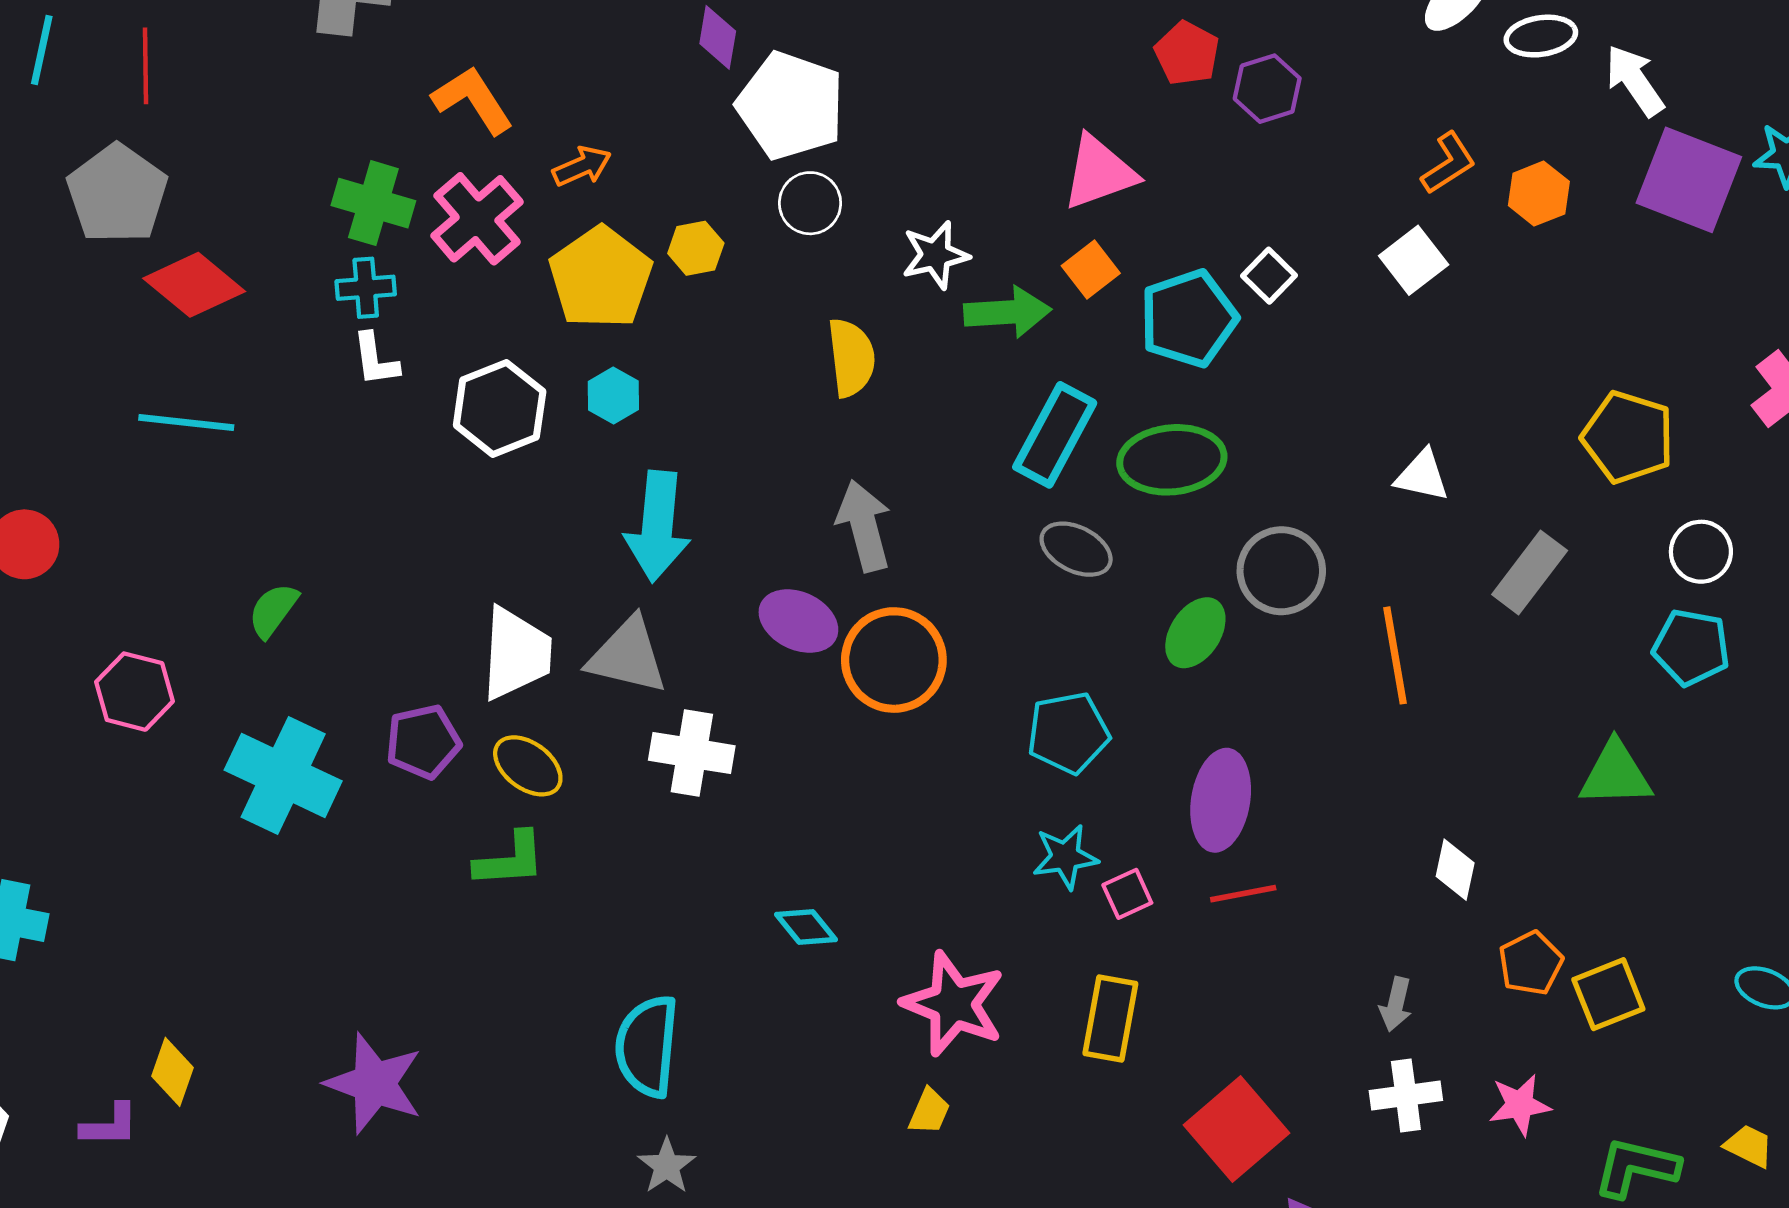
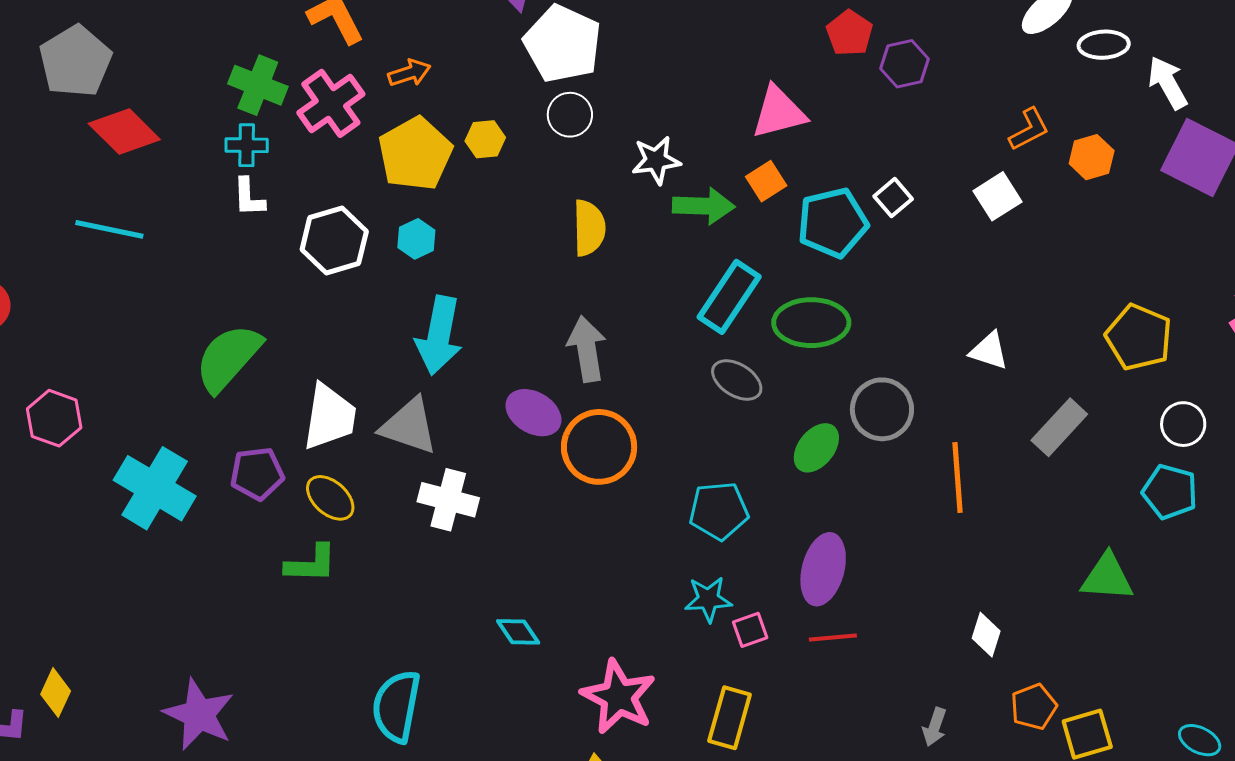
green semicircle: (273, 610) -> (228, 358), moved, size x1.8

